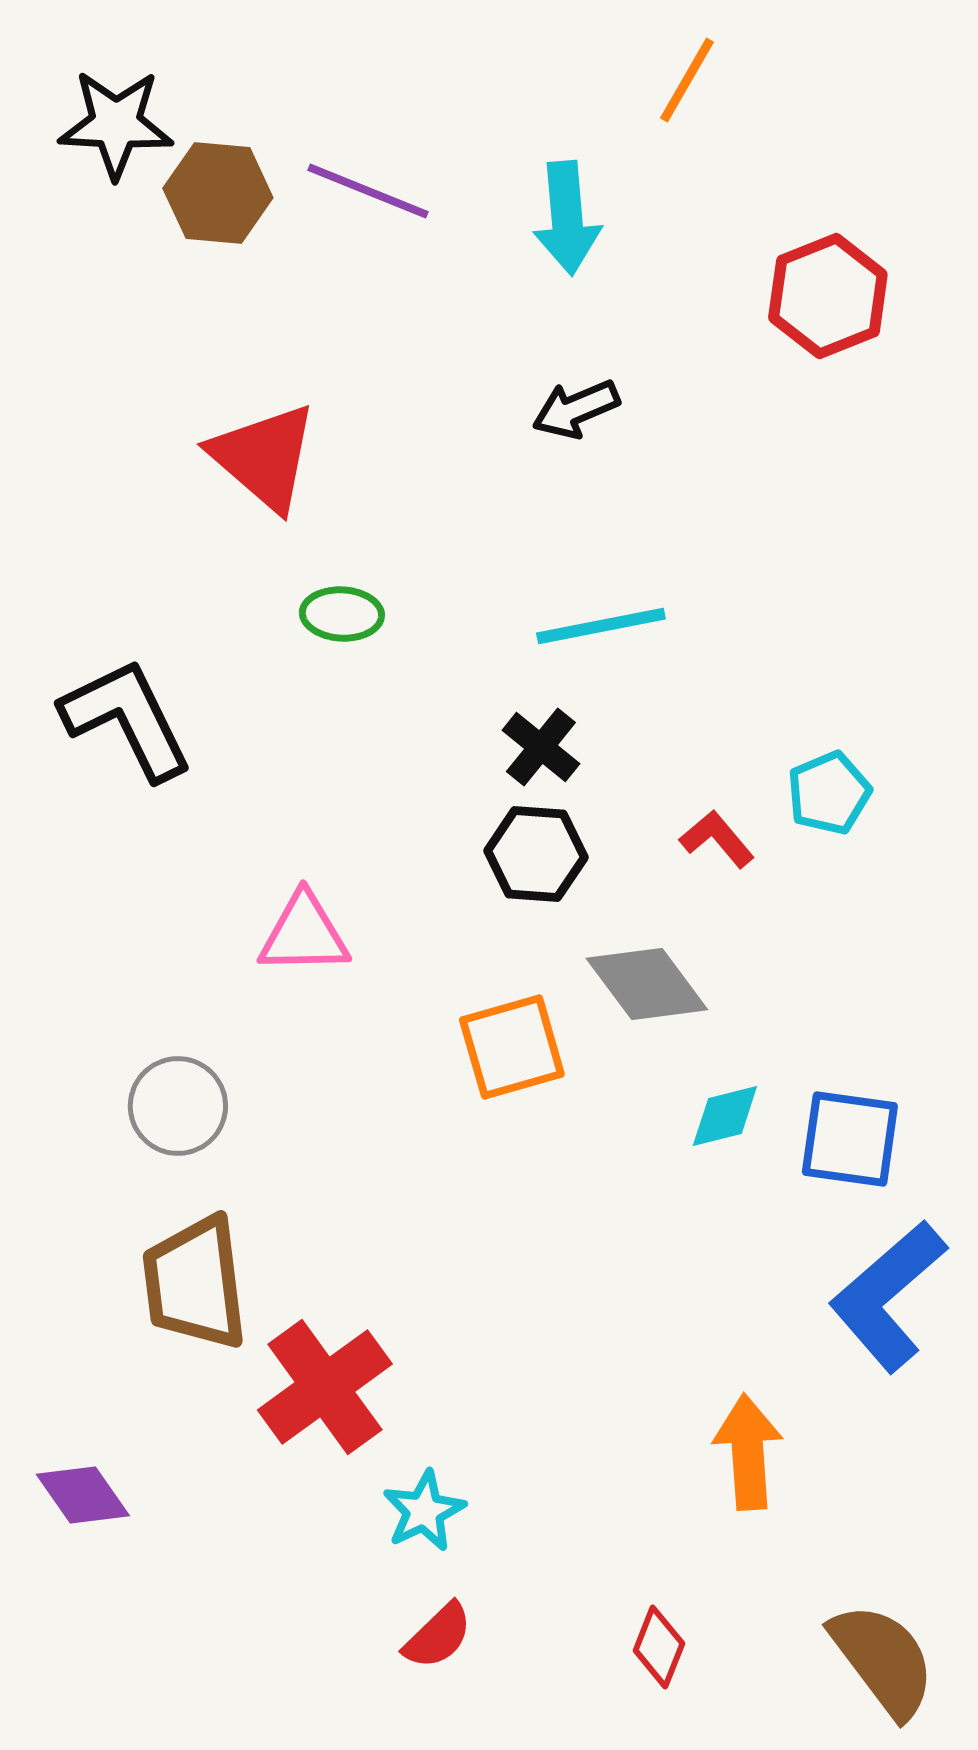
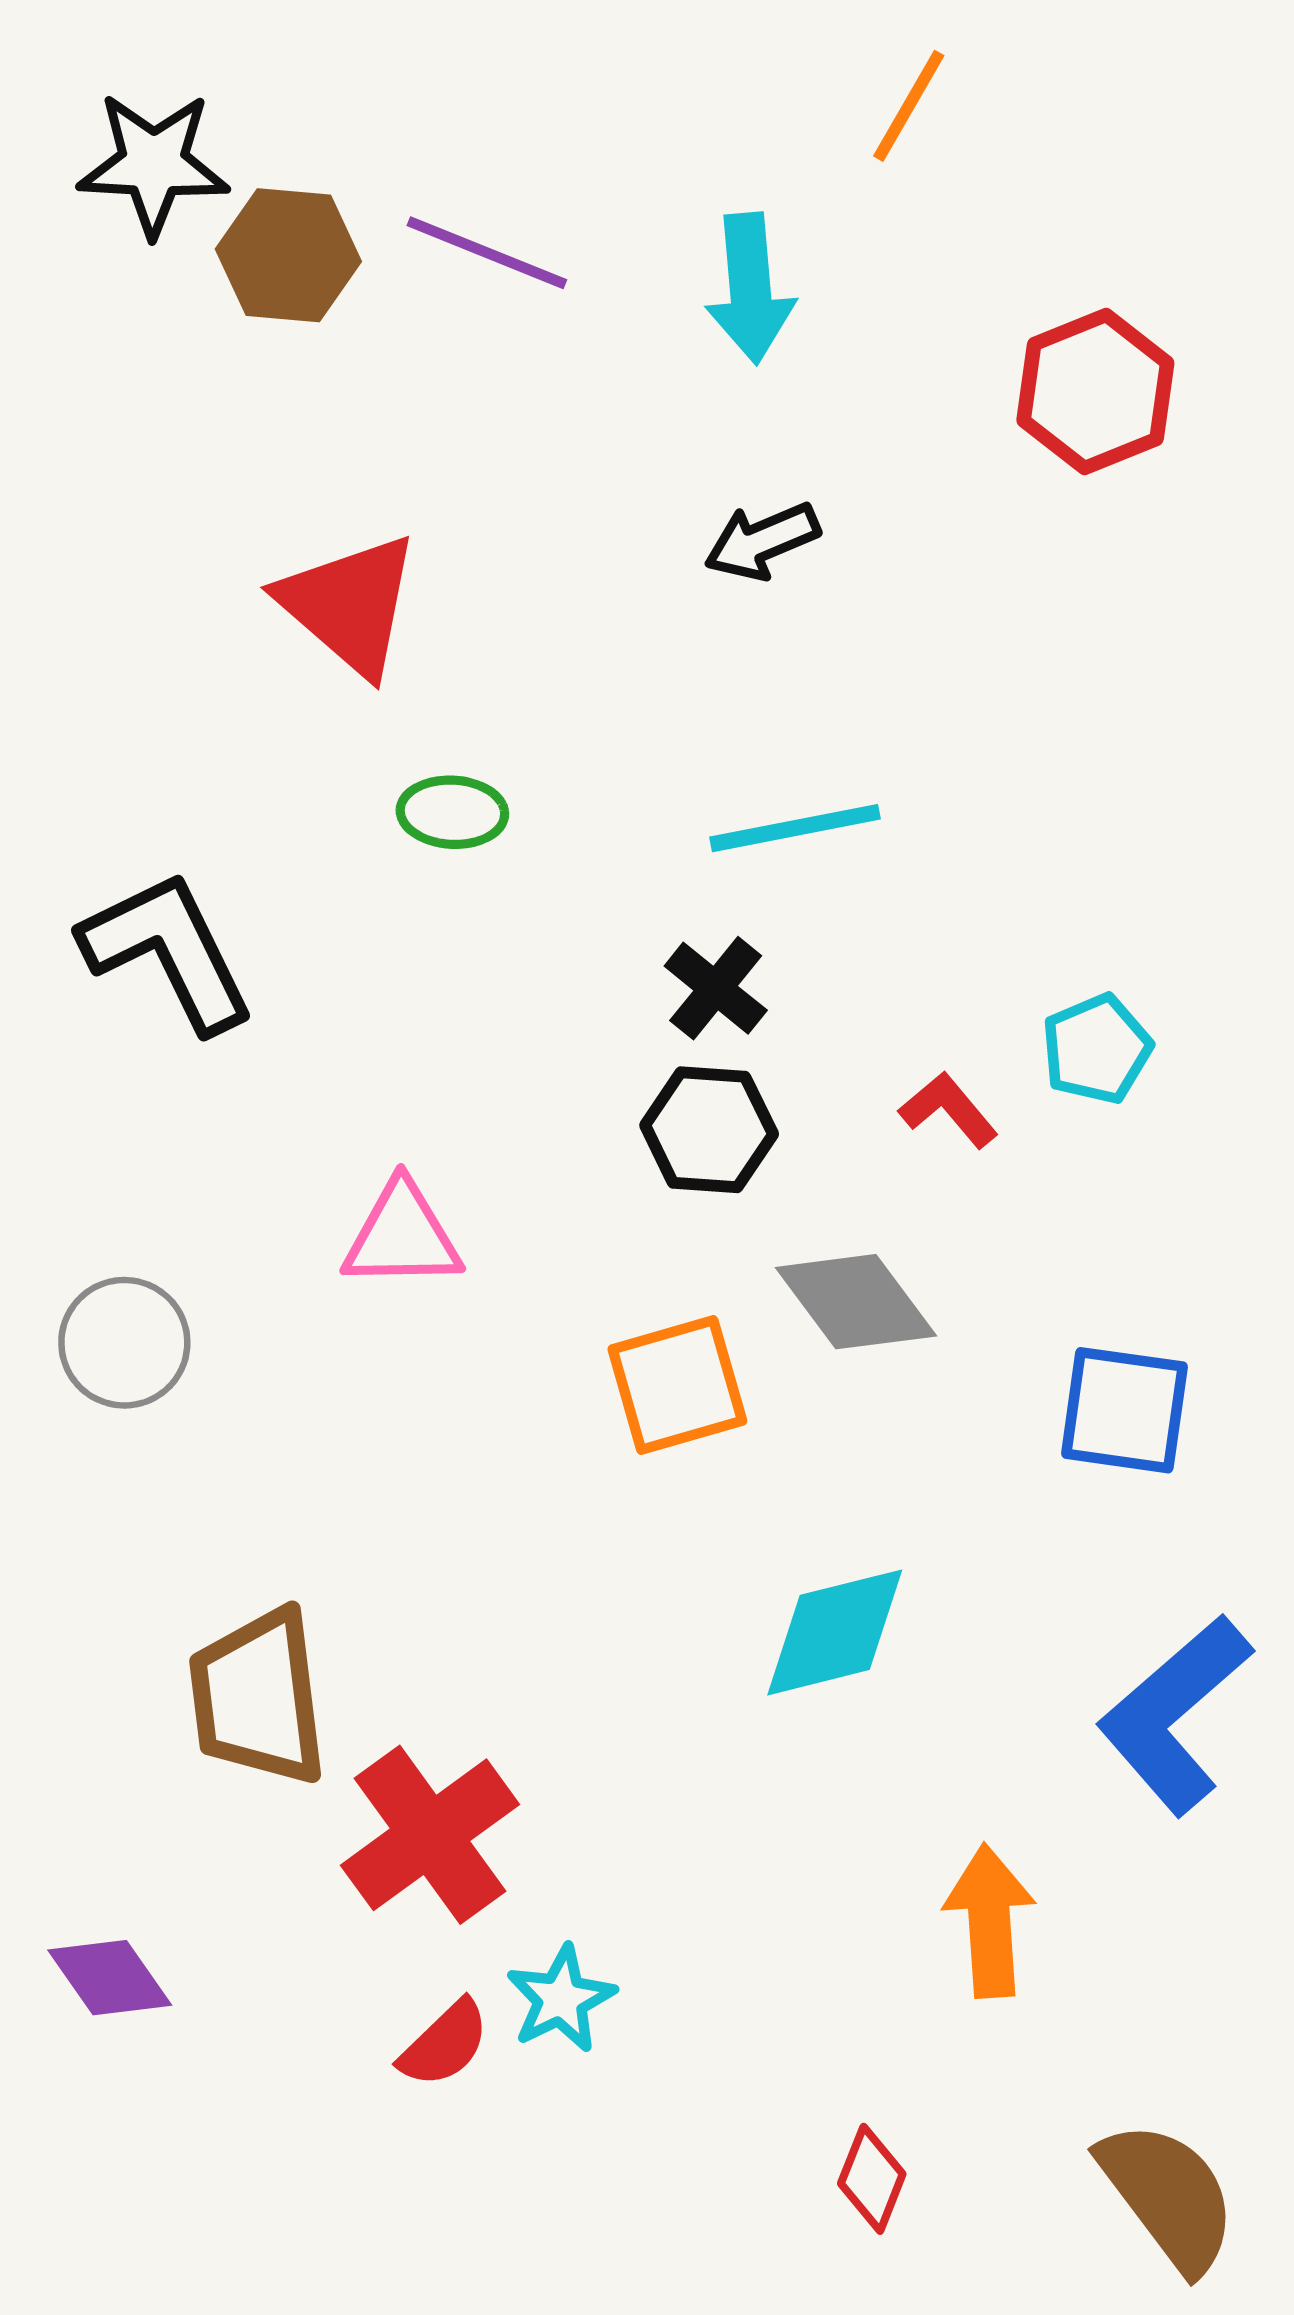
gray circle: (178, 1106) -> (124, 1343), moved
cyan diamond: (725, 1116) -> (835, 1632), moved, size x1.6
blue square: (850, 1139) -> (1124, 1410), moved
red semicircle: (438, 1636) -> (444, 2044), moved

